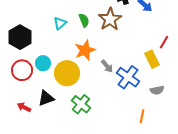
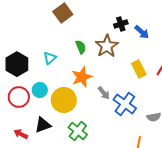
cyan triangle: (60, 23) -> (50, 58), moved
yellow rectangle: (152, 59) -> (139, 69), moved

